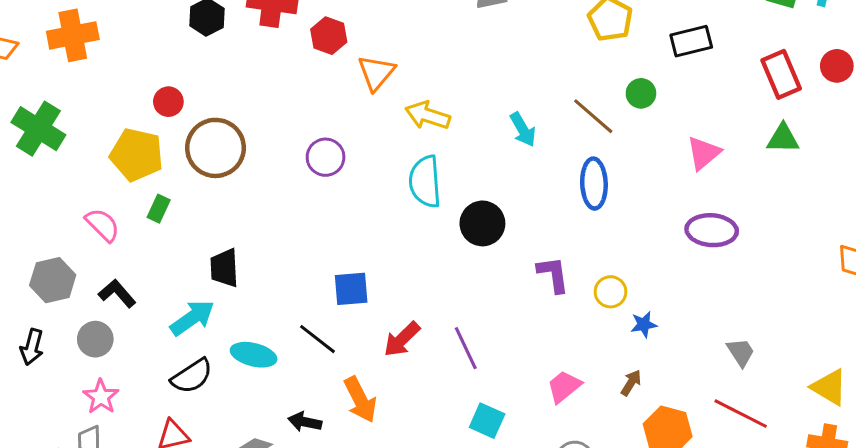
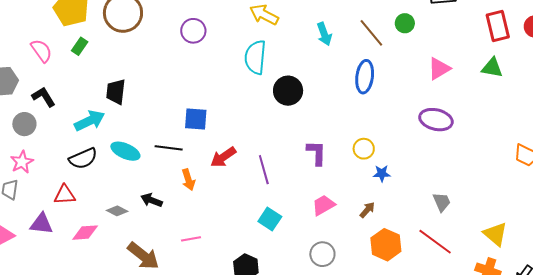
purple L-shape: (553, 274) -> (317, 153), moved
black line: (318, 339) -> (169, 148), turned -40
orange arrow: (360, 400) -> (188, 180), moved, size x0.7

